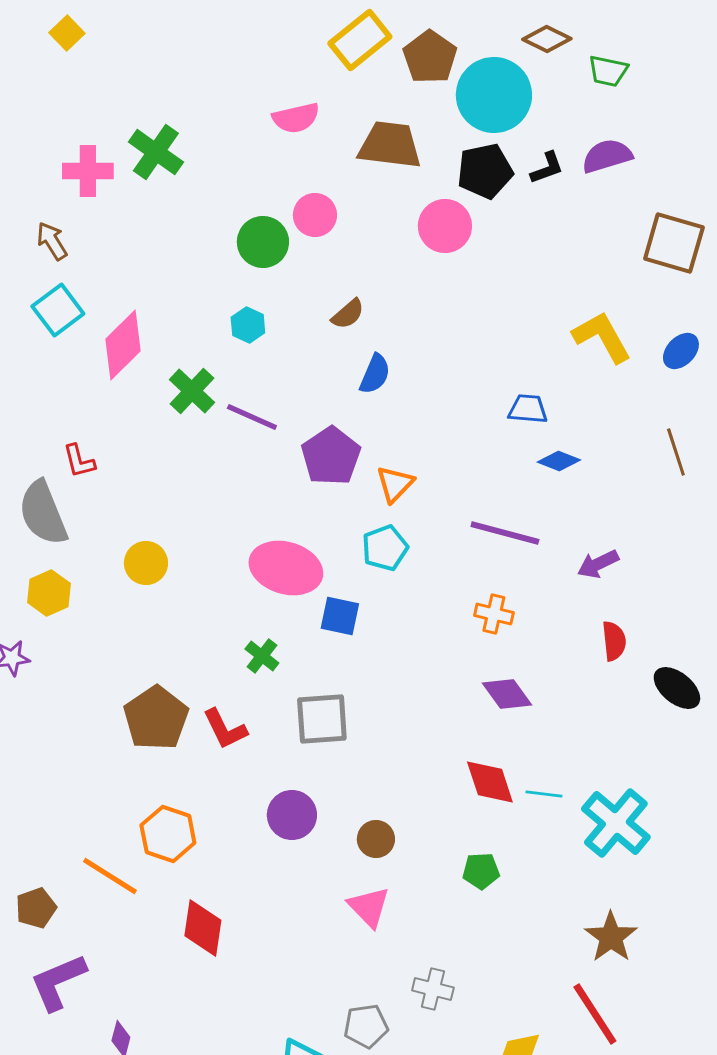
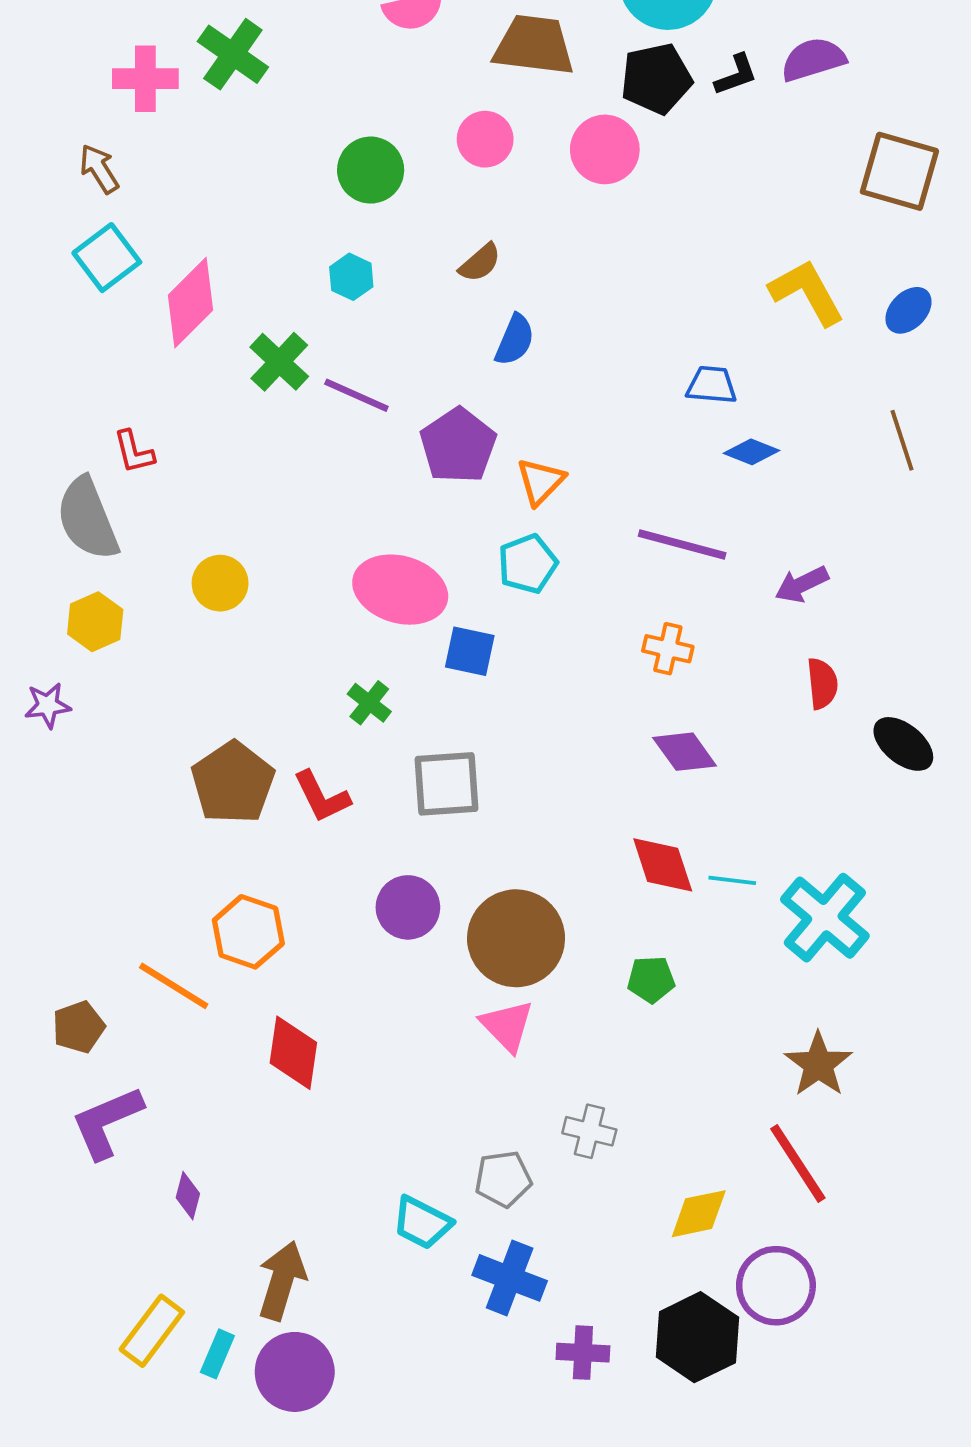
pink circle: (315, 215) -> (485, 139), moved
brown circle: (376, 839) -> (516, 938), size x2.0

